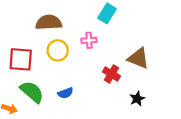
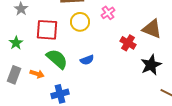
pink cross: (89, 40) -> (108, 13), turned -32
black star: (137, 99) -> (151, 65), size x1.5

